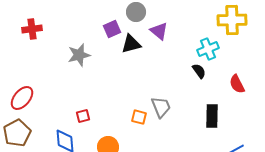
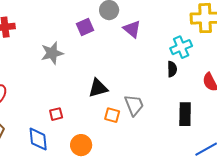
black triangle: (131, 44) -> (98, 88), moved
black semicircle: (199, 71) -> (172, 69), turned 35

